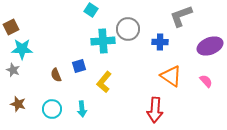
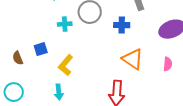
cyan cross: (103, 41) -> (65, 24), size x0.6
pink semicircle: (206, 81) -> (168, 64), turned 48
cyan arrow: (82, 109) -> (59, 92), moved

